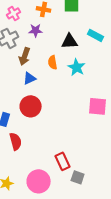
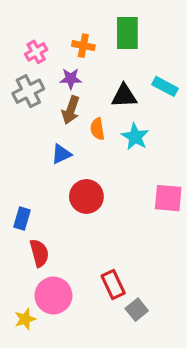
brown arrow: (25, 56) -> (71, 110), moved
red circle: (31, 106) -> (86, 196), moved
gray square: (78, 177) -> (137, 310), turned 32
pink circle: (39, 181) -> (53, 296), moved

